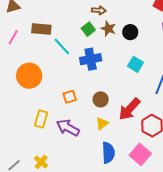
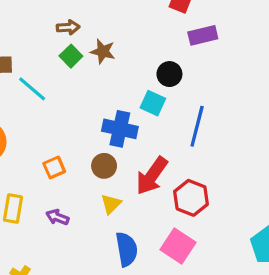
brown arrow: (99, 10) -> (68, 27), moved
black circle: (130, 32) -> (169, 74), moved
blue cross: (91, 59) -> (120, 129), moved, turned 30
purple arrow: (68, 128) -> (57, 217), size x0.6

